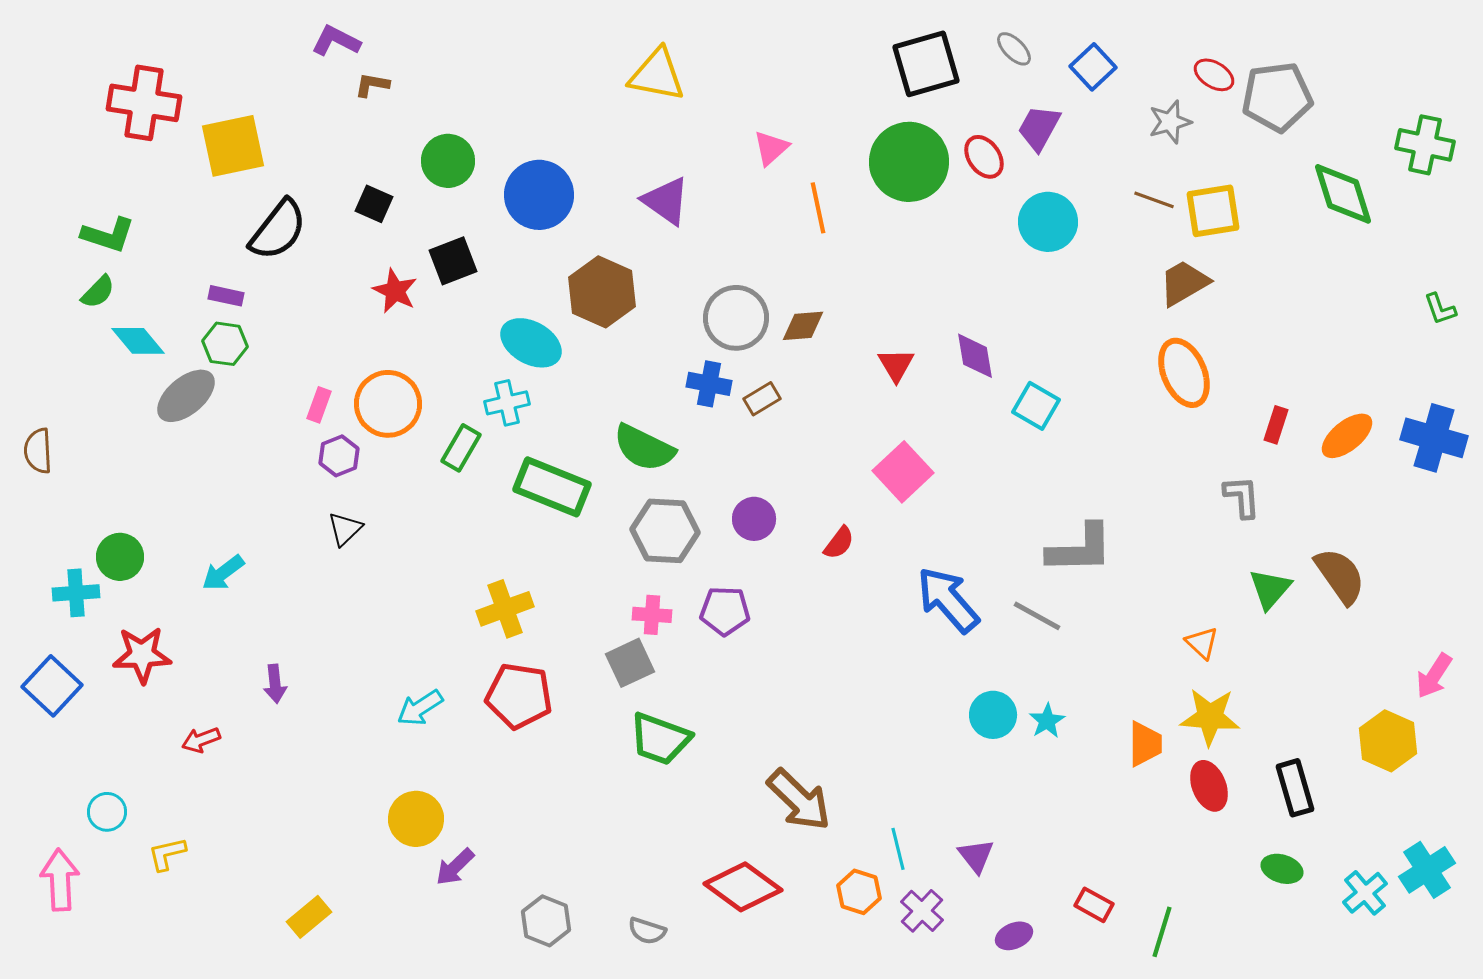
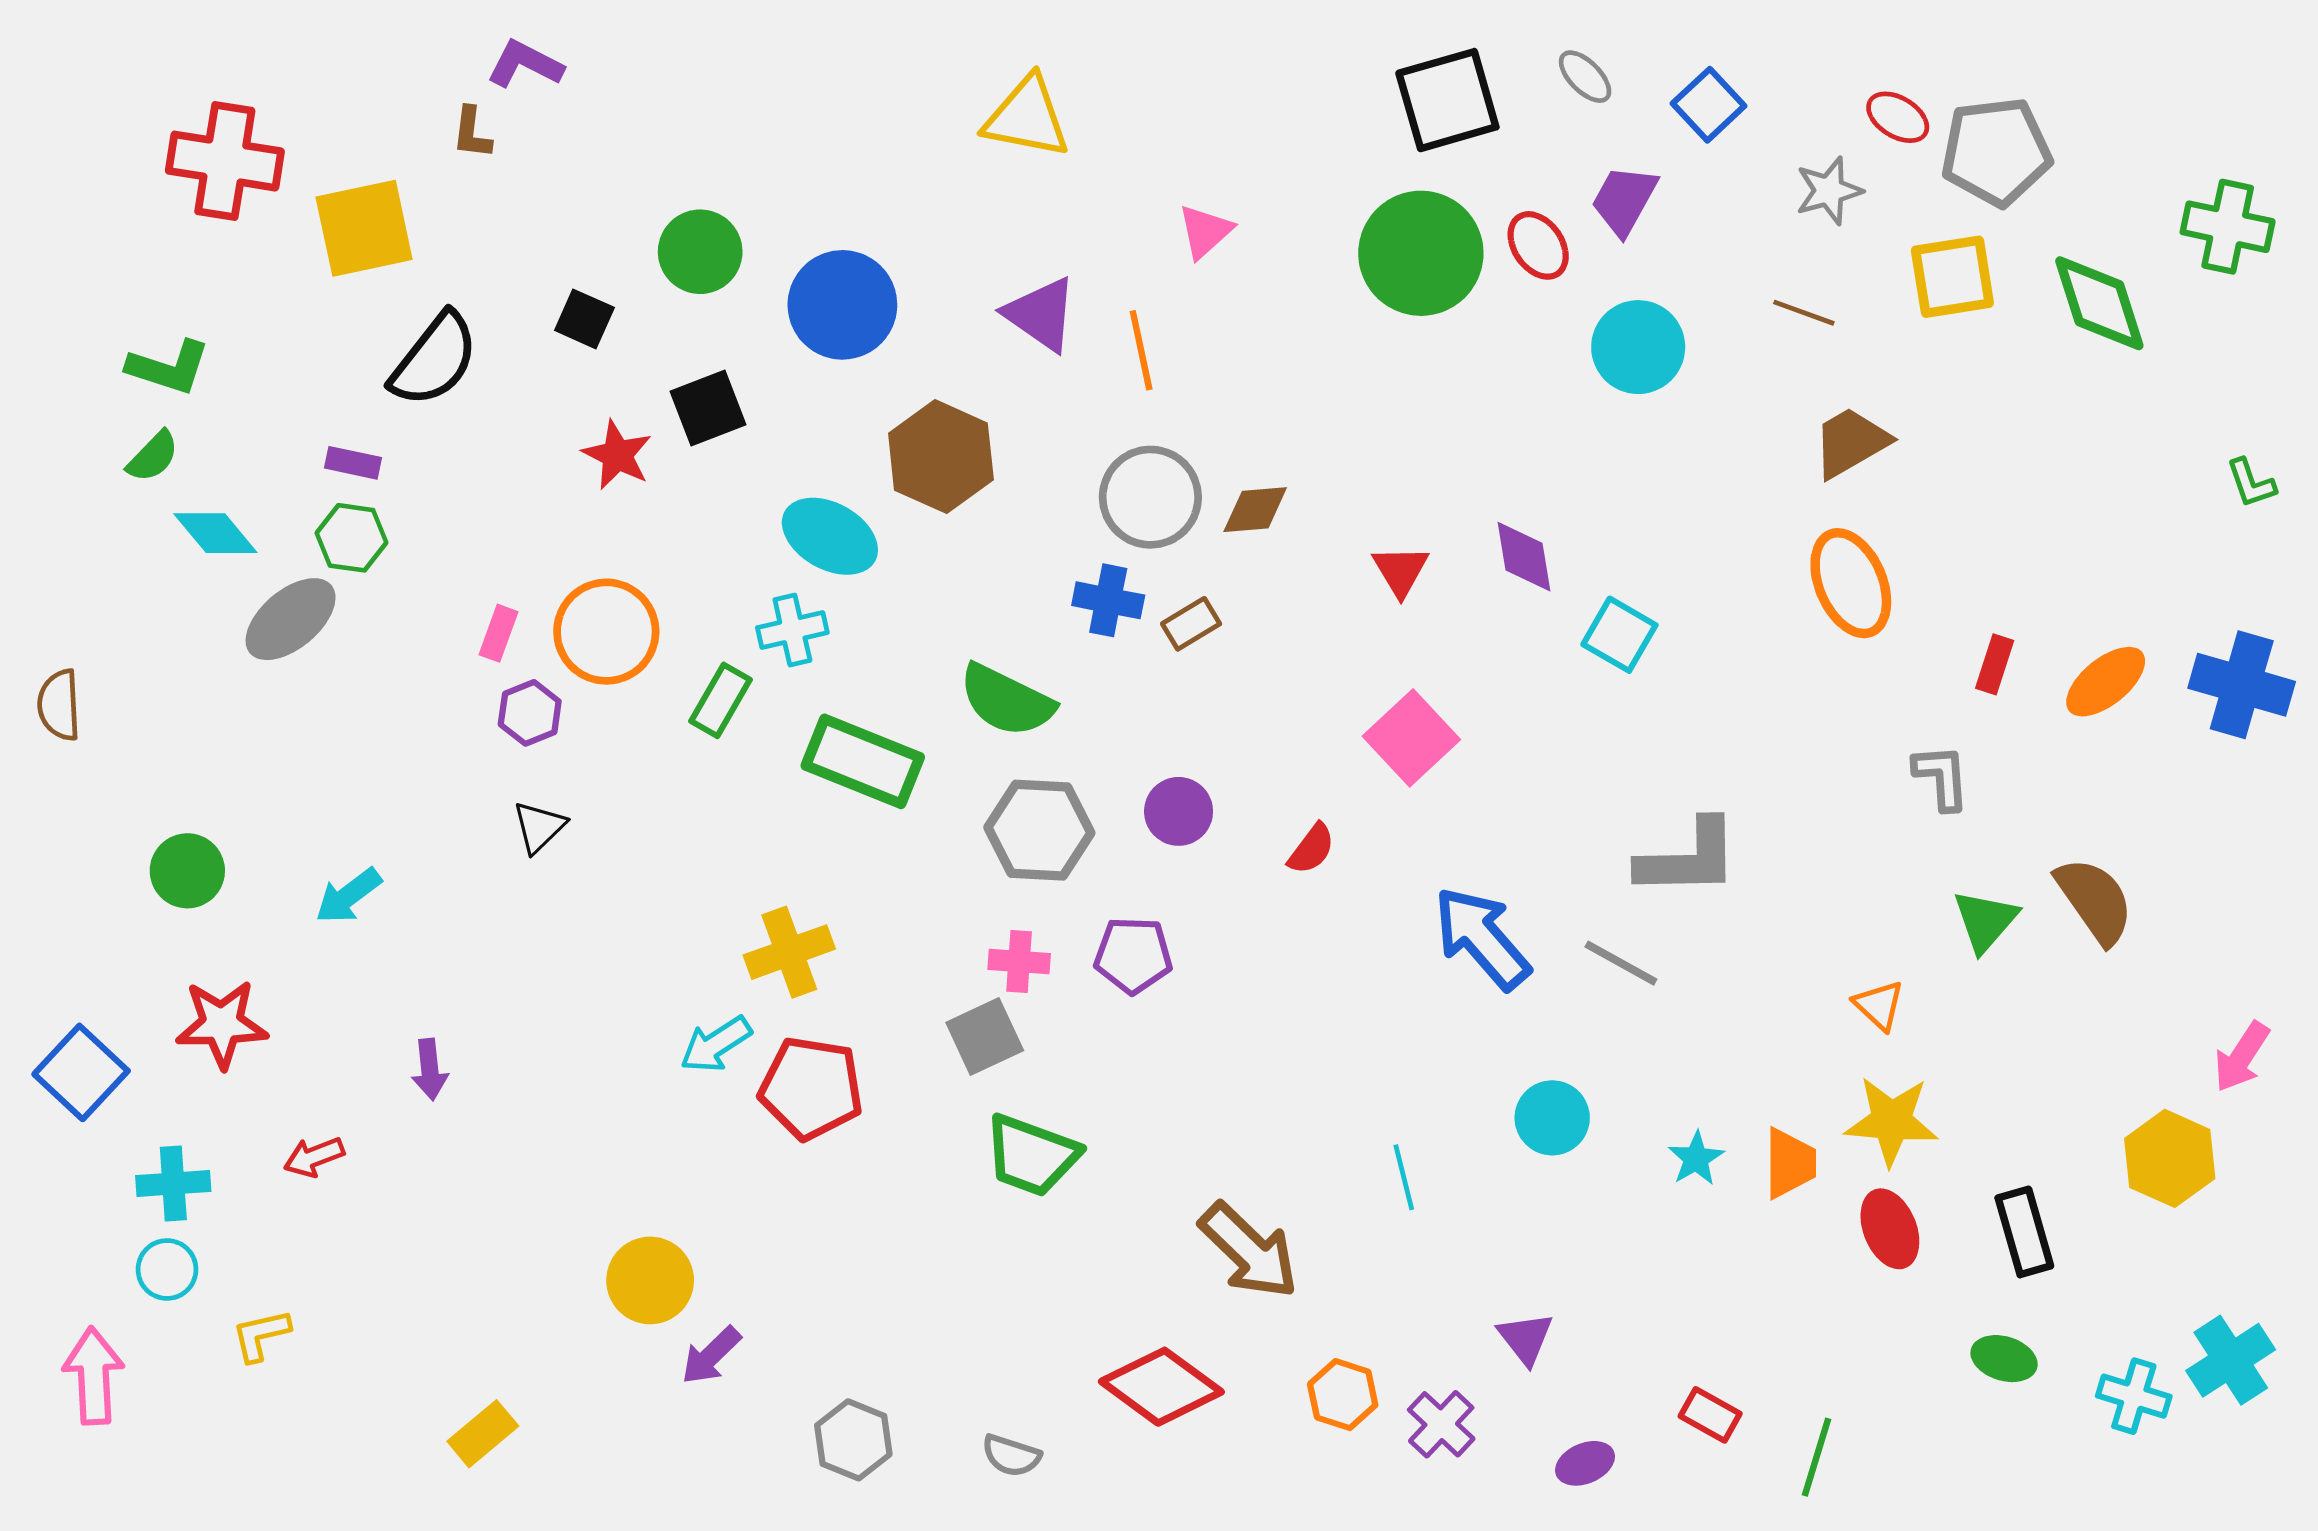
brown L-shape: (372, 85) -> (472, 133), moved, turned -93
orange line: (818, 208) -> (1141, 350), moved
yellow square: (1213, 211) -> (1952, 277), moved
cyan cross: (76, 593) -> (173, 1183), moved
cyan arrow: (420, 708) -> (716, 1044), moved
cyan star: (1047, 721) -> (1696, 1158), moved
cyan line: (898, 849) -> (1404, 1177), moved
cyan cross: (1365, 893) -> (2134, 1396), turned -33

